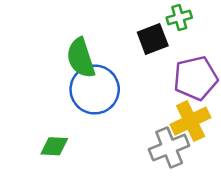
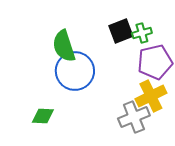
green cross: (179, 18) -> (142, 33), moved

